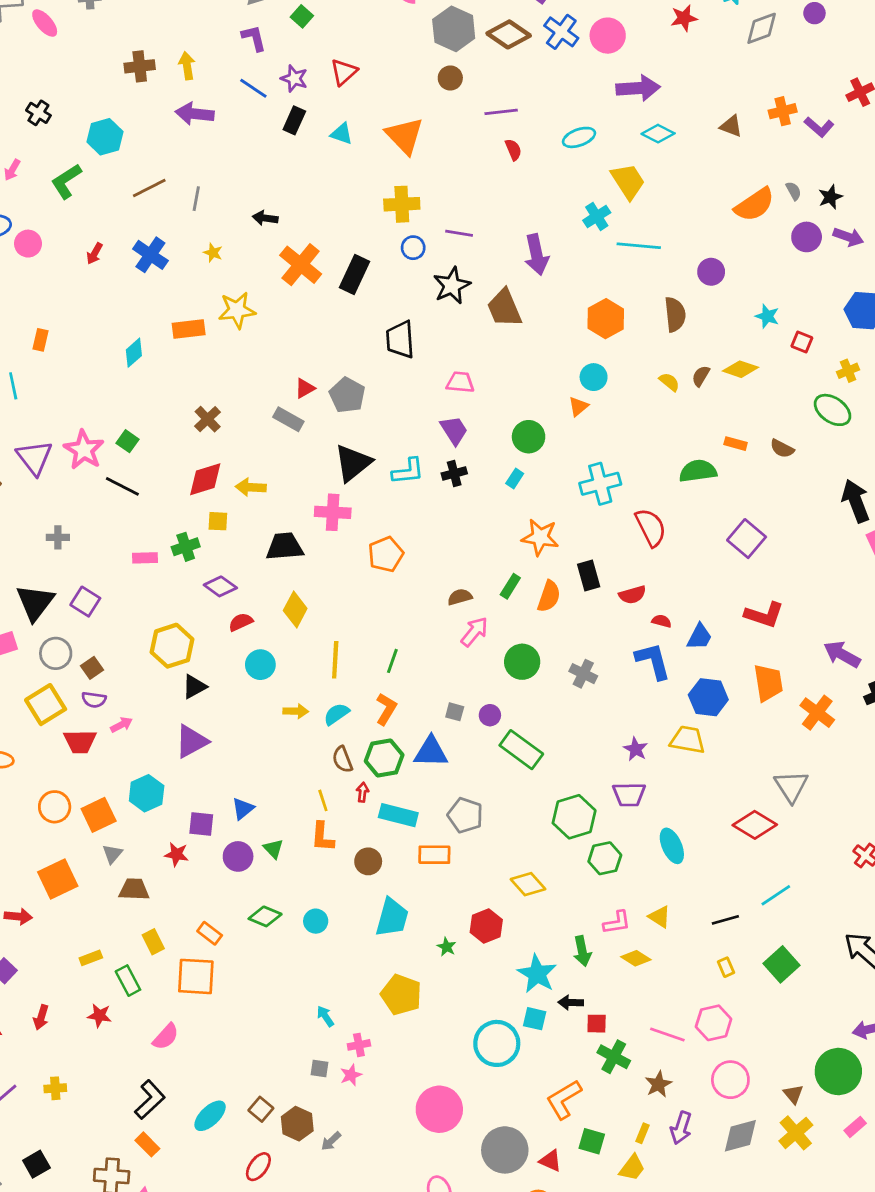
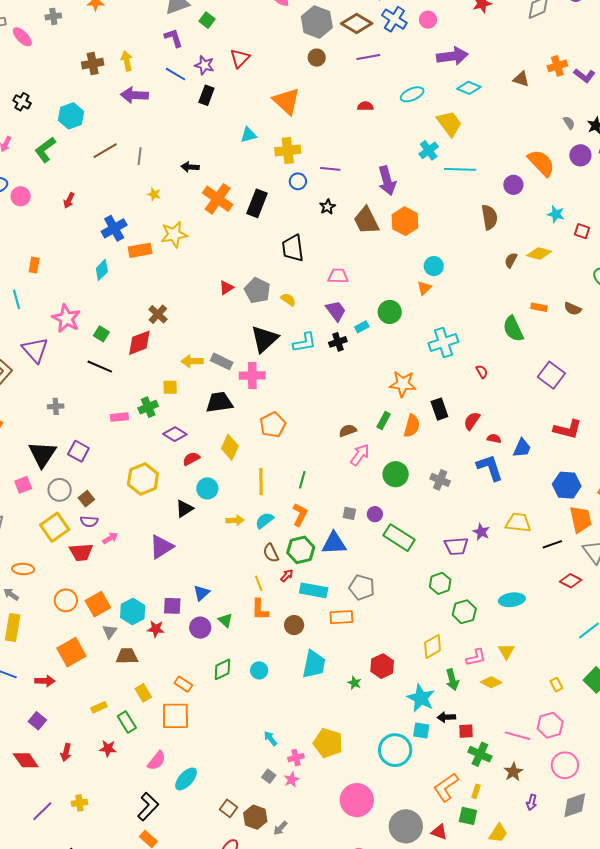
pink circle: (608, 36) -> (428, 20), size x0.7
purple line: (501, 112) -> (368, 57), moved
cyan triangle: (342, 134) -> (249, 135), moved, turned -30
red semicircle: (513, 150) -> (365, 106), turned -63
orange semicircle: (754, 205) -> (541, 163), moved, turned -96
blue cross: (150, 255) -> (114, 228), moved, turned 30
black star: (452, 286) -> (327, 207), size x0.6
orange hexagon: (606, 319) -> (405, 221), moved
yellow semicircle: (669, 382) -> (288, 300), moved
gray rectangle: (288, 419) -> (222, 361), moved
pink star: (84, 450) -> (66, 318), moved
green semicircle: (698, 471) -> (513, 329), turned -104
red diamond: (205, 479) -> (139, 343), moved
cyan rectangle: (515, 479) -> (362, 327), moved, turned 32
red semicircle: (651, 527) -> (482, 372), size x0.5
orange pentagon: (386, 554) -> (273, 425), moved
red semicircle: (632, 595) -> (472, 421), turned 144
orange trapezoid: (768, 683) -> (581, 519), moved
black triangle: (194, 687) -> (184, 509), moved
blue hexagon: (708, 697) -> (567, 485), moved
red arrow: (363, 792) -> (287, 576), turned 40
cyan hexagon: (147, 793) -> (133, 612), moved
purple trapezoid: (629, 794) -> (456, 546), moved
green hexagon: (574, 817) -> (440, 583), size x0.7
red diamond: (755, 825) -> (571, 581), size x0.7
cyan ellipse: (672, 846) -> (512, 600), turned -70
yellow diamond: (528, 884) -> (433, 646), moved, turned -75
green diamond: (265, 916) -> (222, 669), turned -45
yellow triangle: (660, 917) -> (506, 651), turned 30
black line: (725, 920) -> (552, 544), moved
yellow pentagon: (401, 995) -> (328, 743), moved
gray square: (319, 1068) -> (269, 776), turned 32
cyan ellipse: (210, 1116) -> (186, 779), moved
purple arrow: (681, 1128) -> (532, 802), size x0.7
yellow rectangle: (643, 1133) -> (476, 791), moved

